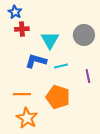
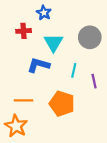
blue star: (15, 12) -> (44, 13), moved
cyan line: (61, 66) -> (74, 70), moved, turned -64
orange star: (27, 118) -> (16, 126), moved

